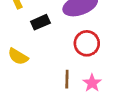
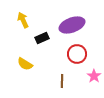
pink star: (92, 83) -> (94, 76), moved

